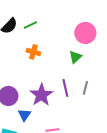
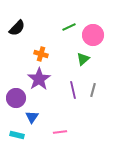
green line: (30, 25) -> (69, 27), moved
purple star: (41, 95) -> (39, 79), moved

